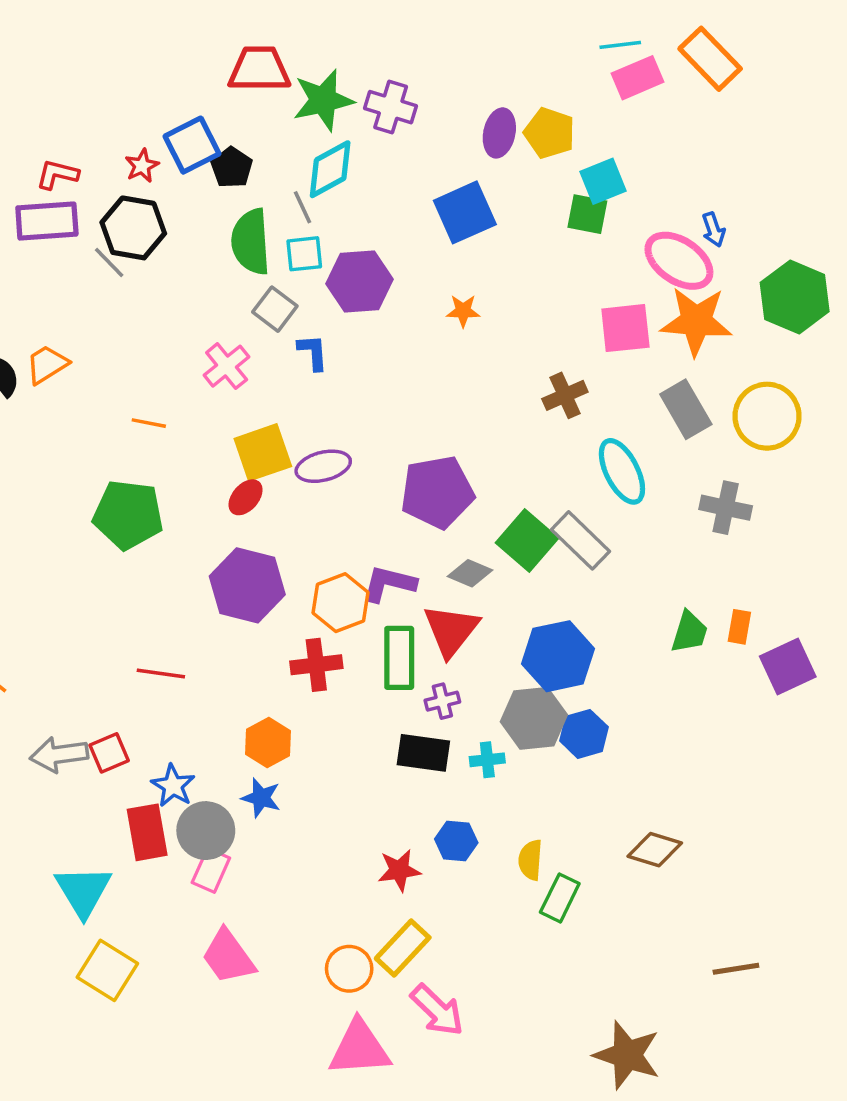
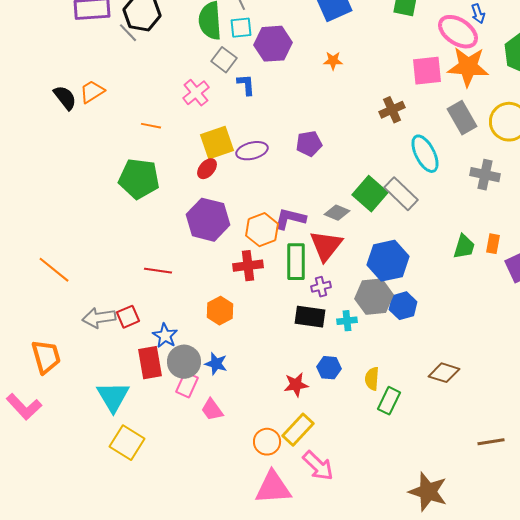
purple pentagon: (437, 492) -> (309, 144), moved, size x0.6
blue star: (261, 798) -> (216, 364), moved
pink trapezoid: (228, 957) -> (212, 410), moved, size x0.7

